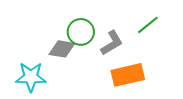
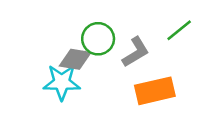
cyan star: (31, 77) -> (62, 82), moved

